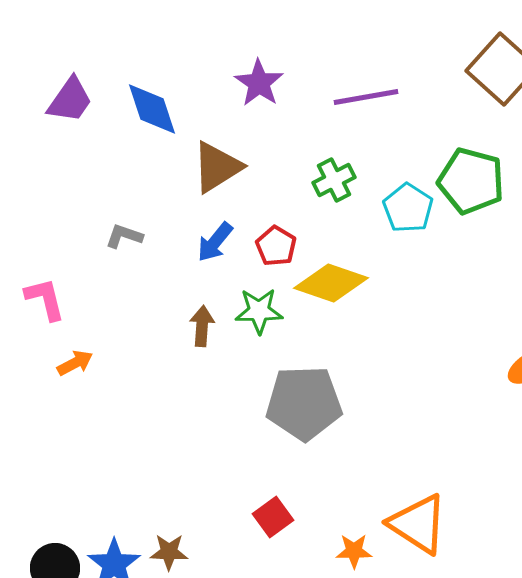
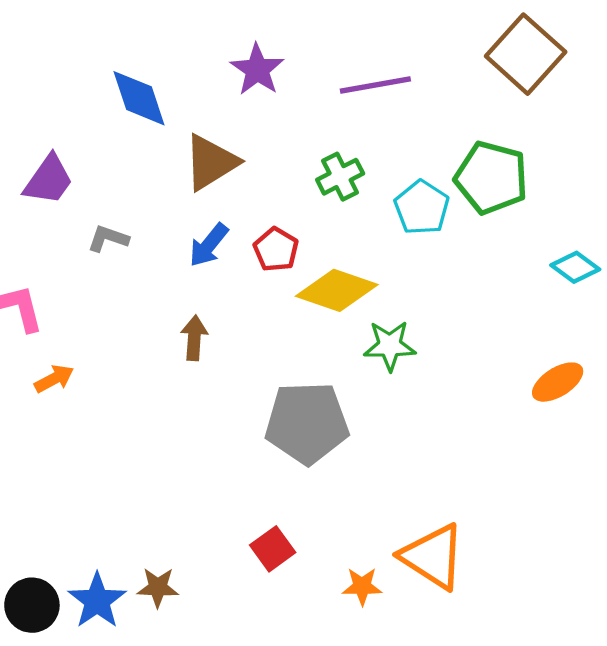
purple trapezoid: (70, 100) -> (48, 180), moved
green star: (259, 311) -> (390, 346), moved

